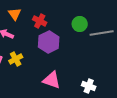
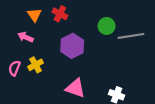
red cross: (40, 21) -> (60, 14), moved

